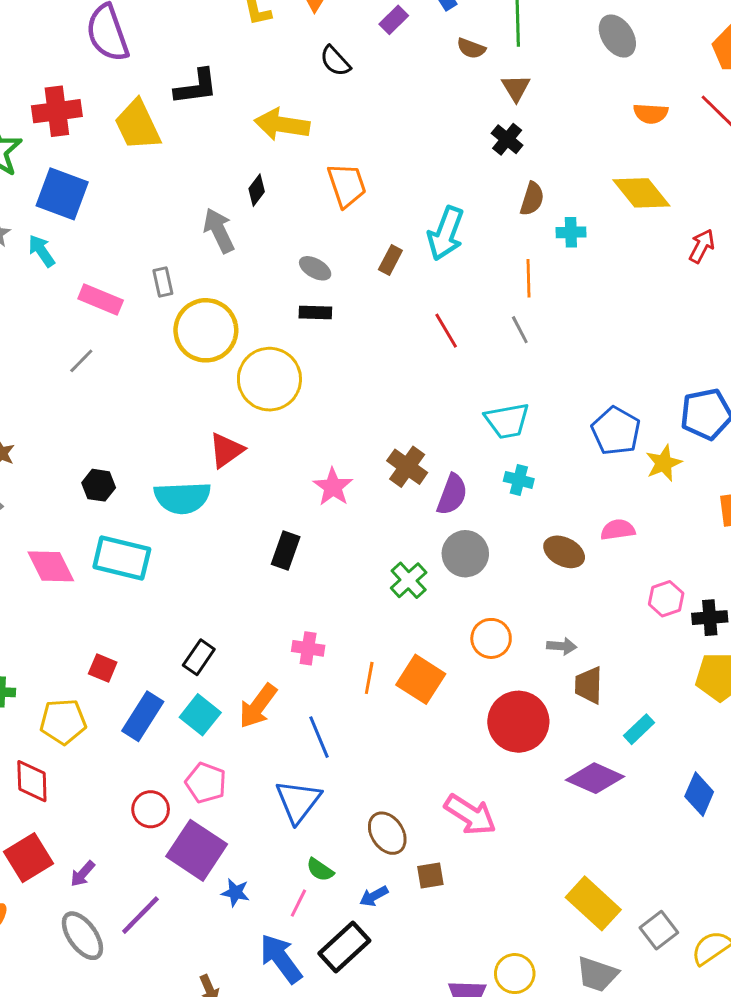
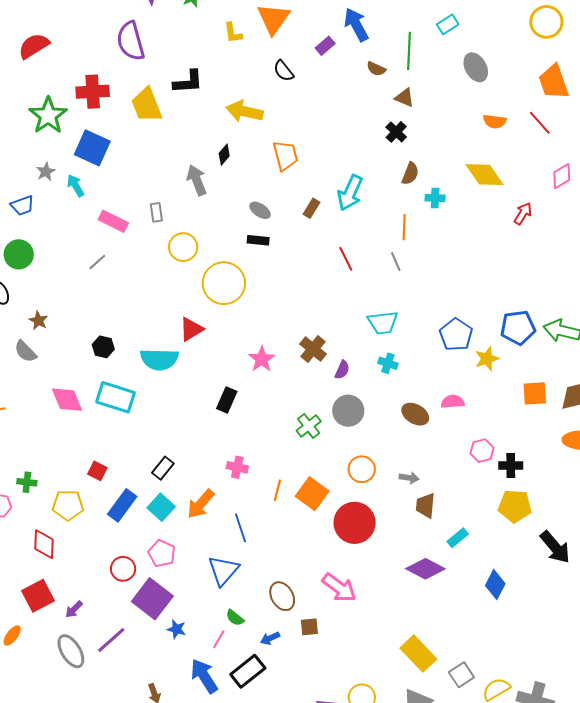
brown triangle: (516, 88) -> (405, 98), turned -40
yellow circle: (206, 330) -> (183, 247), size x0.7
purple semicircle: (452, 494) -> (342, 370), size x0.7
red circle: (518, 722) -> (355, 523), moved

